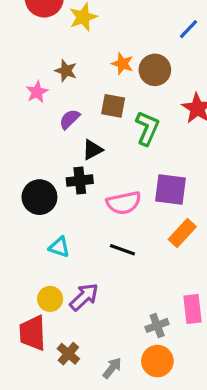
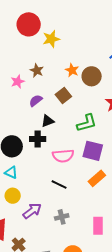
brown square: (113, 106) -> (63, 95), turned 35
green L-shape: (147, 128) -> (87, 123), moved, turned 45
cyan triangle: (59, 247) -> (11, 172), moved
yellow circle: (50, 299) -> (13, 196), moved
gray cross: (157, 325) -> (62, 217), moved

